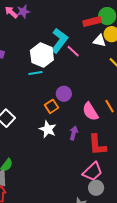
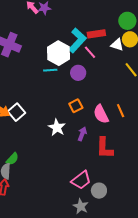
red rectangle: (92, 22) -> (96, 34), moved
purple circle: (64, 94) -> (78, 73), moved
orange square: (51, 106) -> (76, 106), moved
pink trapezoid: (93, 172) -> (81, 180), moved

